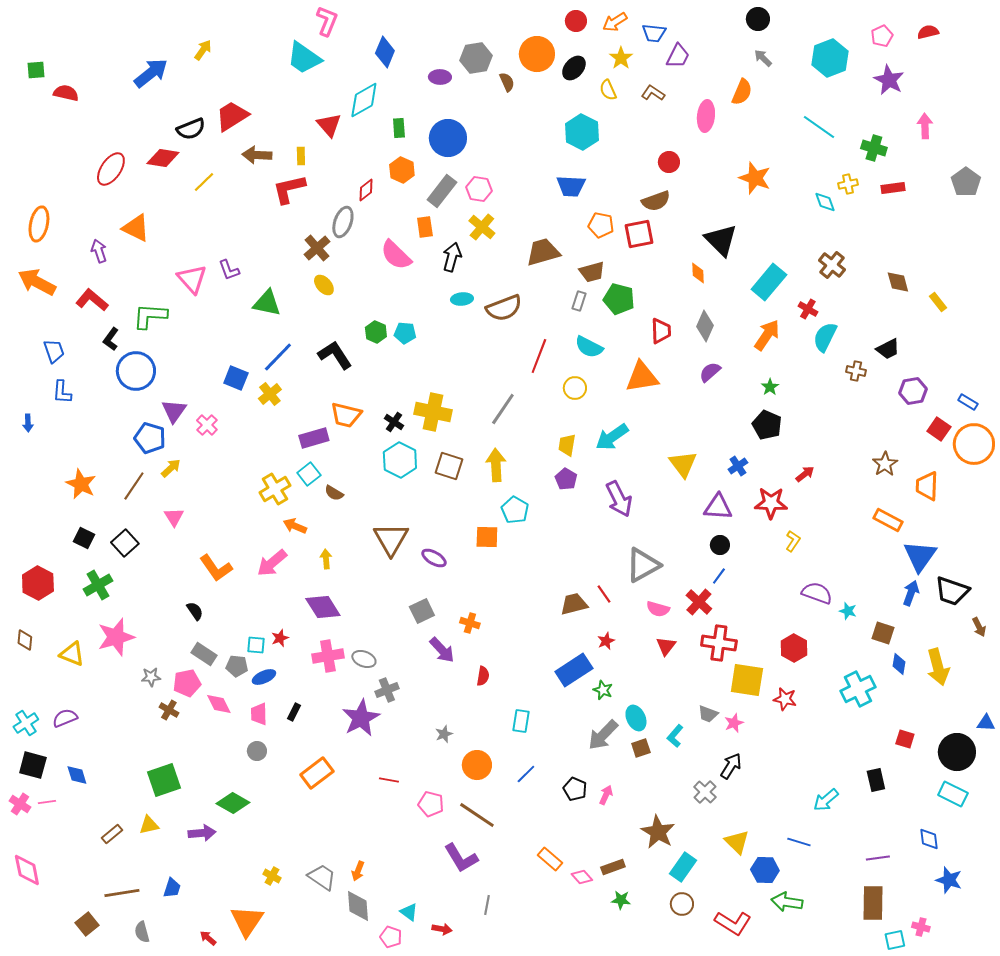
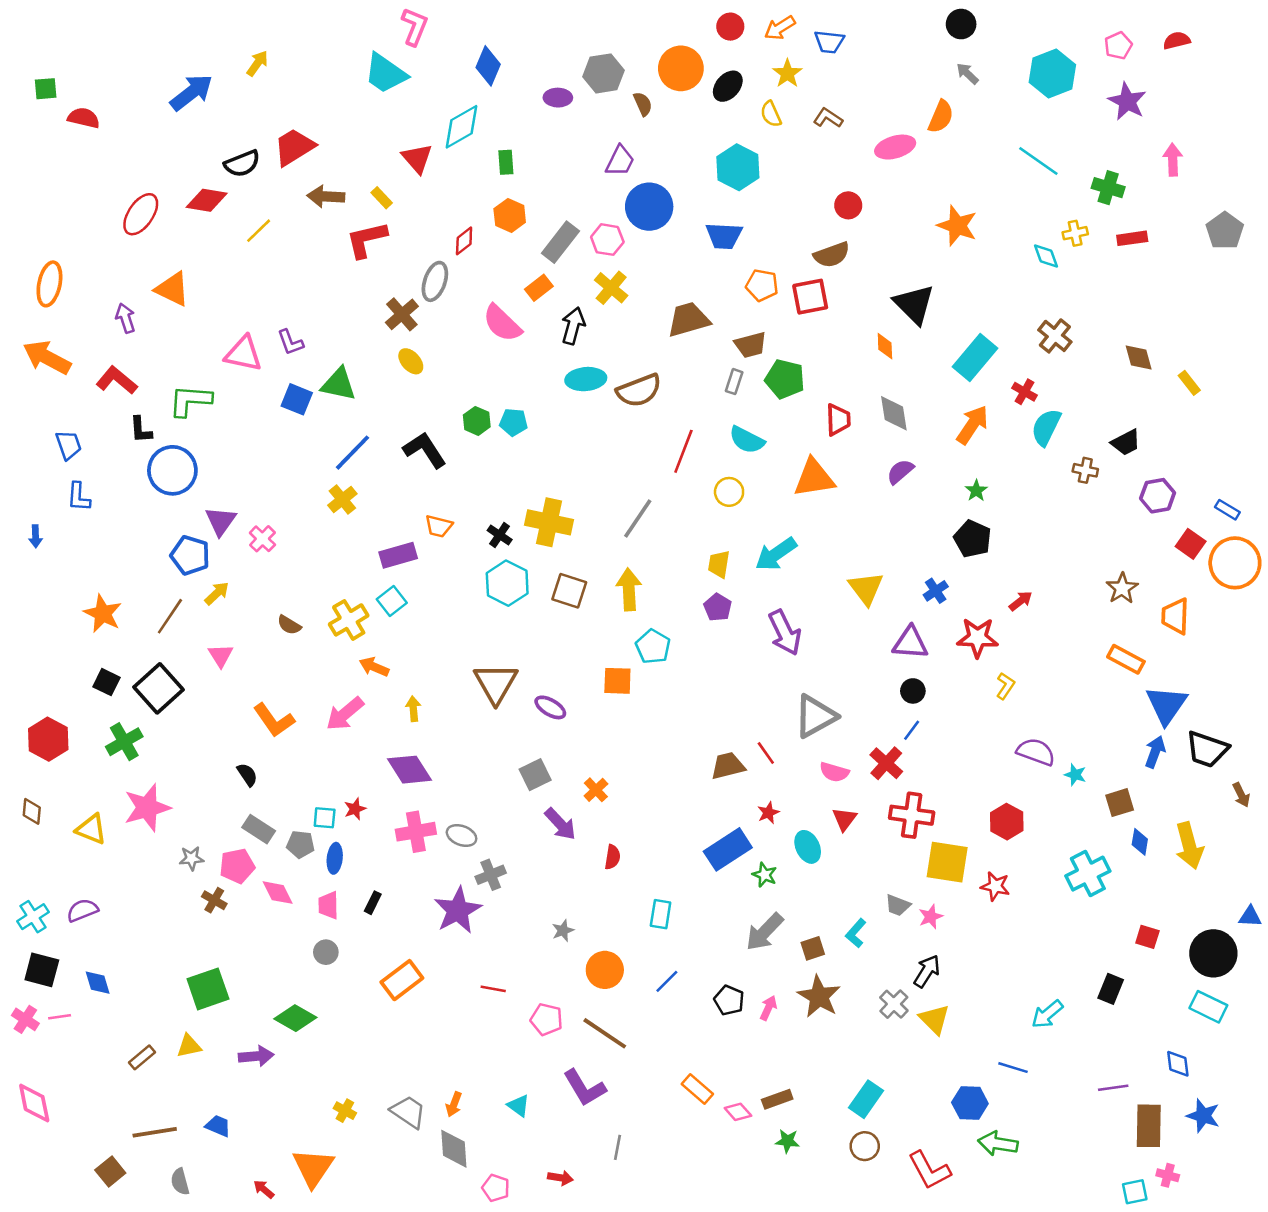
purple trapezoid: (678, 56) -> (620, 161), moved
pink ellipse: (706, 116) -> (895, 147), turned 68
blue circle: (448, 138) -> (649, 207), moved
yellow rectangle: (301, 156) -> (382, 198), turned -42
orange rectangle: (425, 227) -> (539, 288), turned 60
pink triangle: (192, 279) -> (243, 354), turned -36
cyan ellipse: (462, 299) -> (586, 379), size x1.4
gray diamond: (705, 326) -> (894, 413), turned -32
black L-shape: (111, 339) -> (141, 430), turned -40
blue square: (236, 378) -> (297, 399), moved
orange trapezoid: (346, 415) -> (439, 526), size x0.7
brown semicircle: (334, 493) -> (289, 625), moved
black square: (125, 543) -> (158, 688), size x1.4
orange cross: (470, 623) -> (596, 790), turned 30
brown square: (883, 633) -> (1120, 803), turned -35
blue ellipse: (264, 677) -> (335, 858), turned -60
cyan ellipse: (636, 718) -> (808, 847), moved
black rectangle: (876, 780) -> (1111, 989), turned 35
brown star: (658, 832) -> (819, 997), moved
yellow triangle: (737, 842) -> (934, 1019), moved
blue trapezoid: (172, 888) -> (218, 1126), turned -85
brown rectangle: (873, 903) -> (1149, 1126), moved
cyan triangle: (409, 912) -> (519, 1106), moved
red L-shape: (733, 923) -> (929, 1170), turned 30

